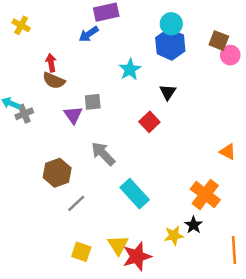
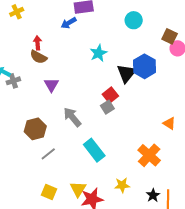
yellow cross: (21, 25) -> (17, 12), turned 32
blue hexagon: (170, 44) -> (144, 66), moved
black triangle: (168, 92) -> (126, 73), size x1.5
gray square: (93, 102) -> (107, 107), moved, turned -32
black star: (194, 225) -> (153, 195), moved

